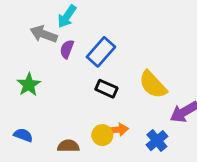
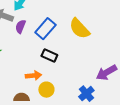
yellow semicircle: (153, 85) -> (79, 29), moved
orange arrow: (117, 130) -> (33, 76), moved

